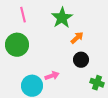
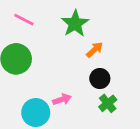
pink line: (23, 15) -> (24, 20), turned -49
green cross: (97, 83) -> (108, 103), moved, turned 32

